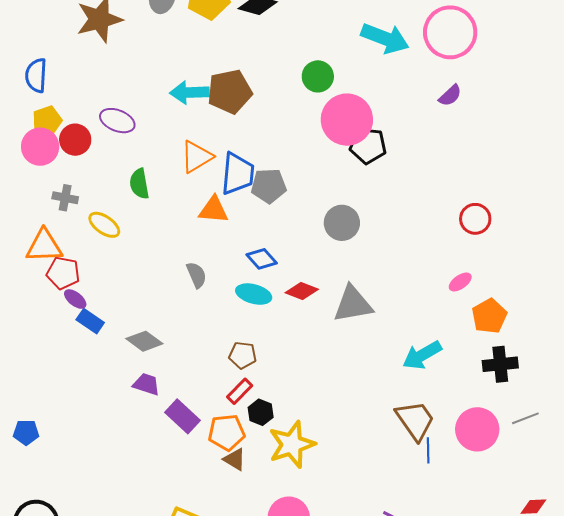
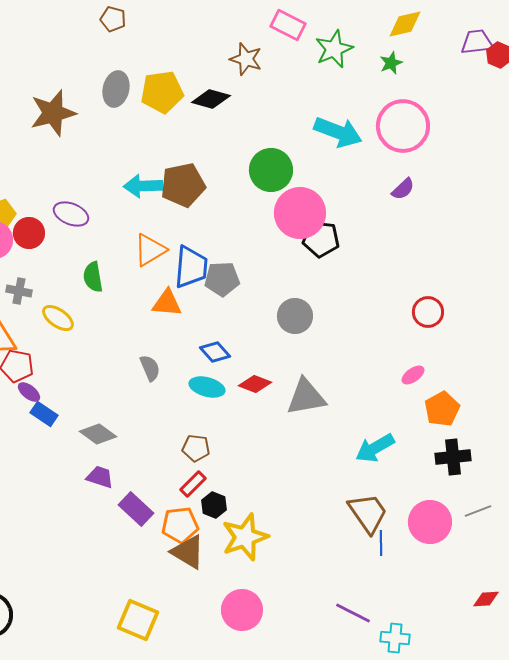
green circle: (318, 76) -> (271, 170), size x1.4
brown triangle: (235, 459) -> (188, 552), size x1.5

